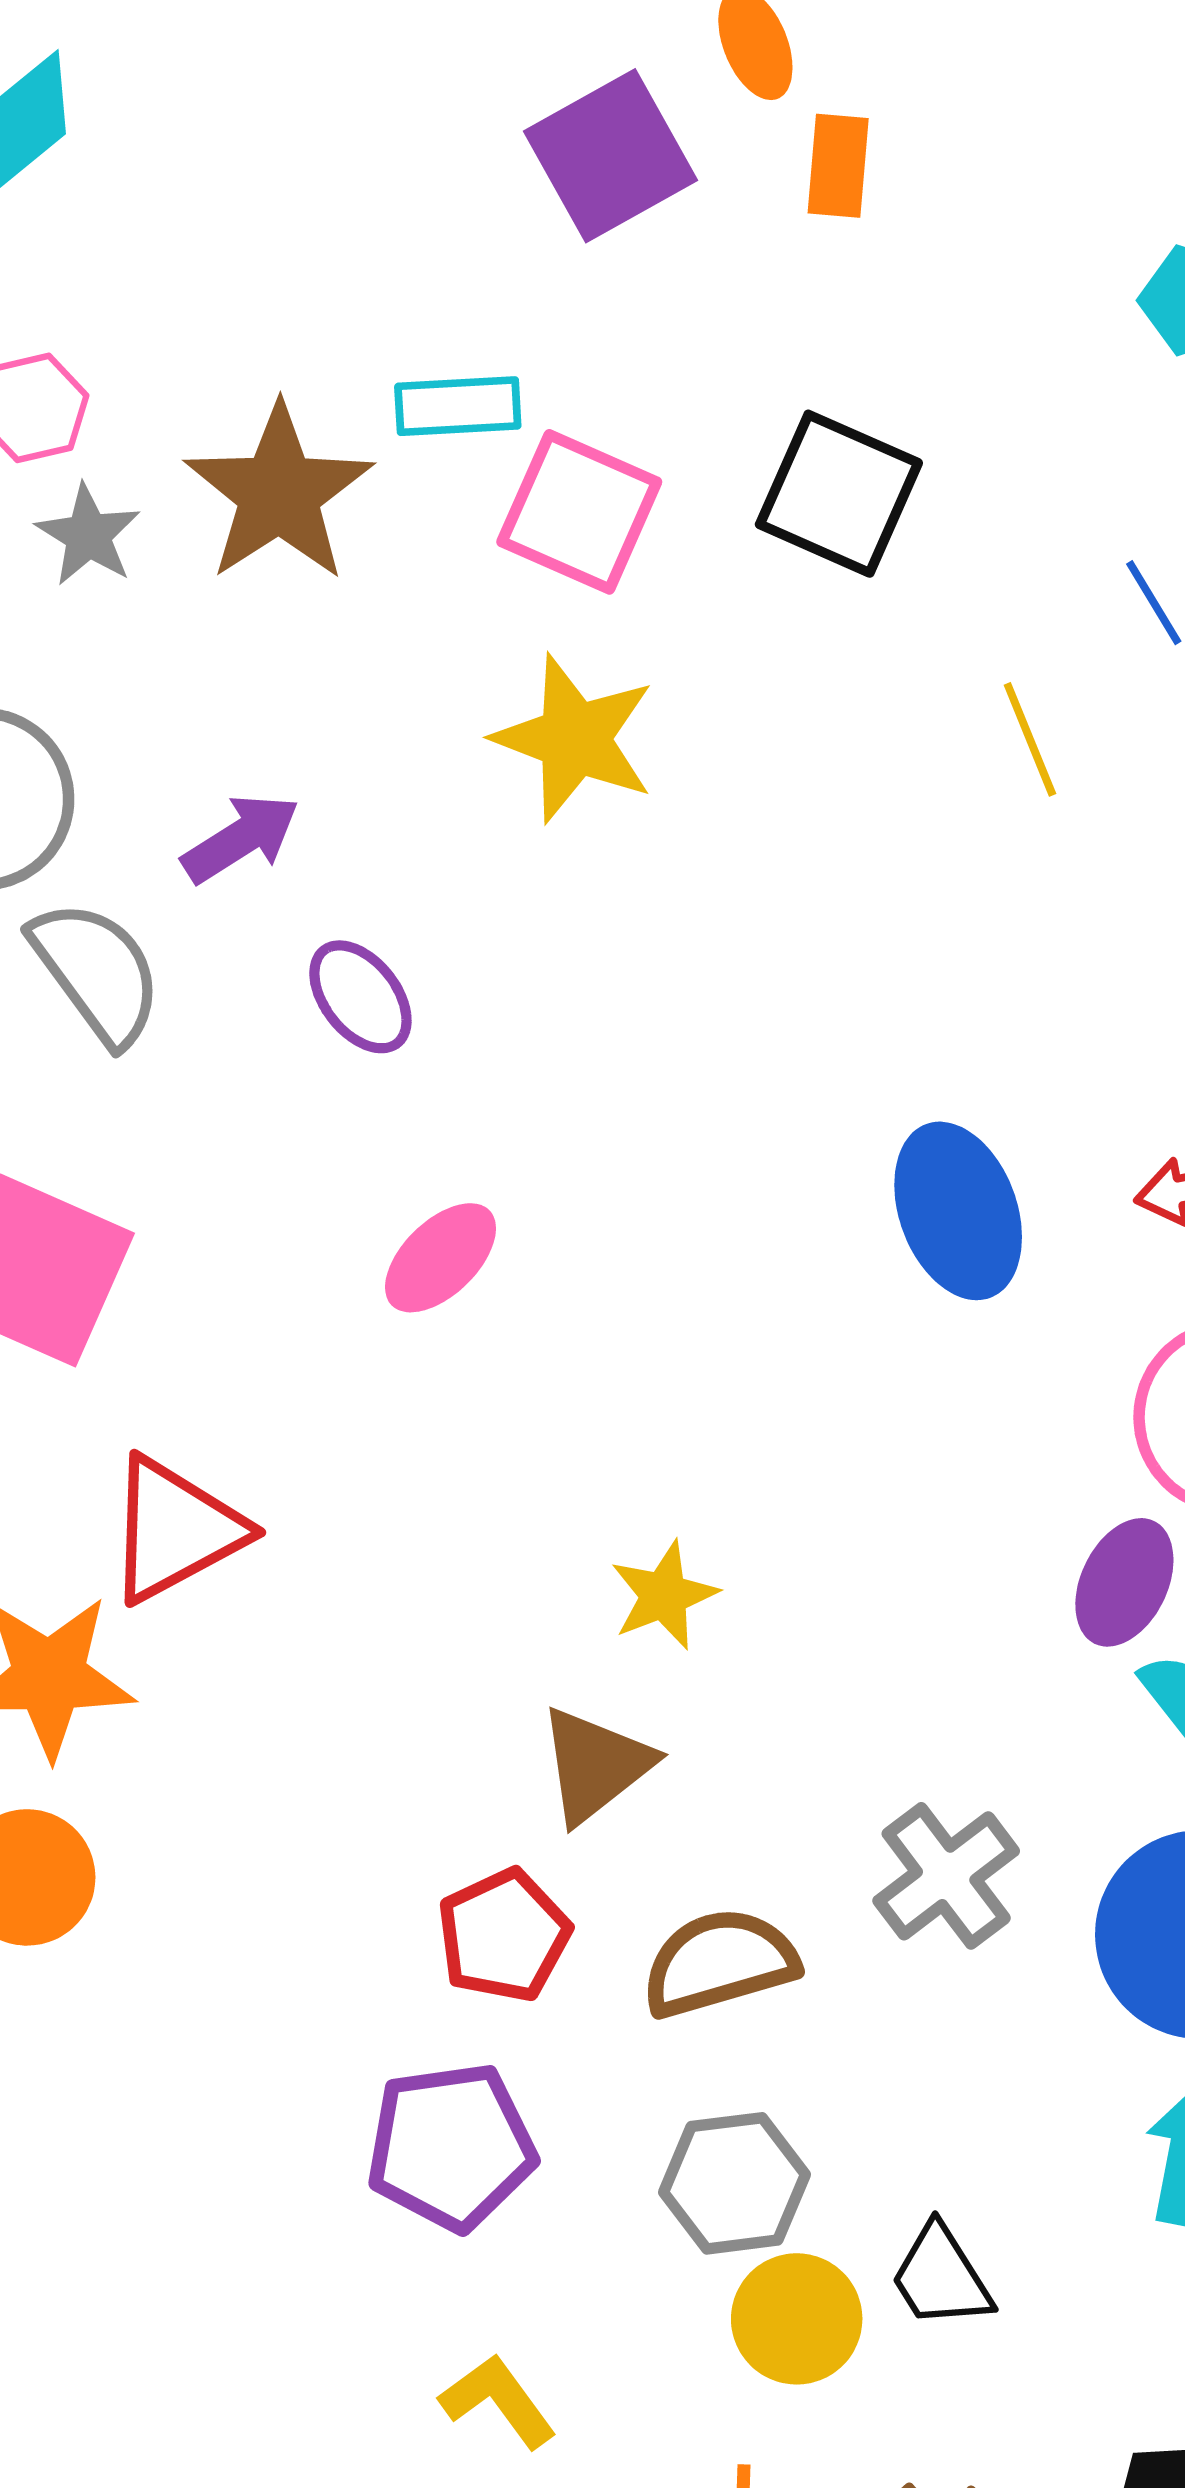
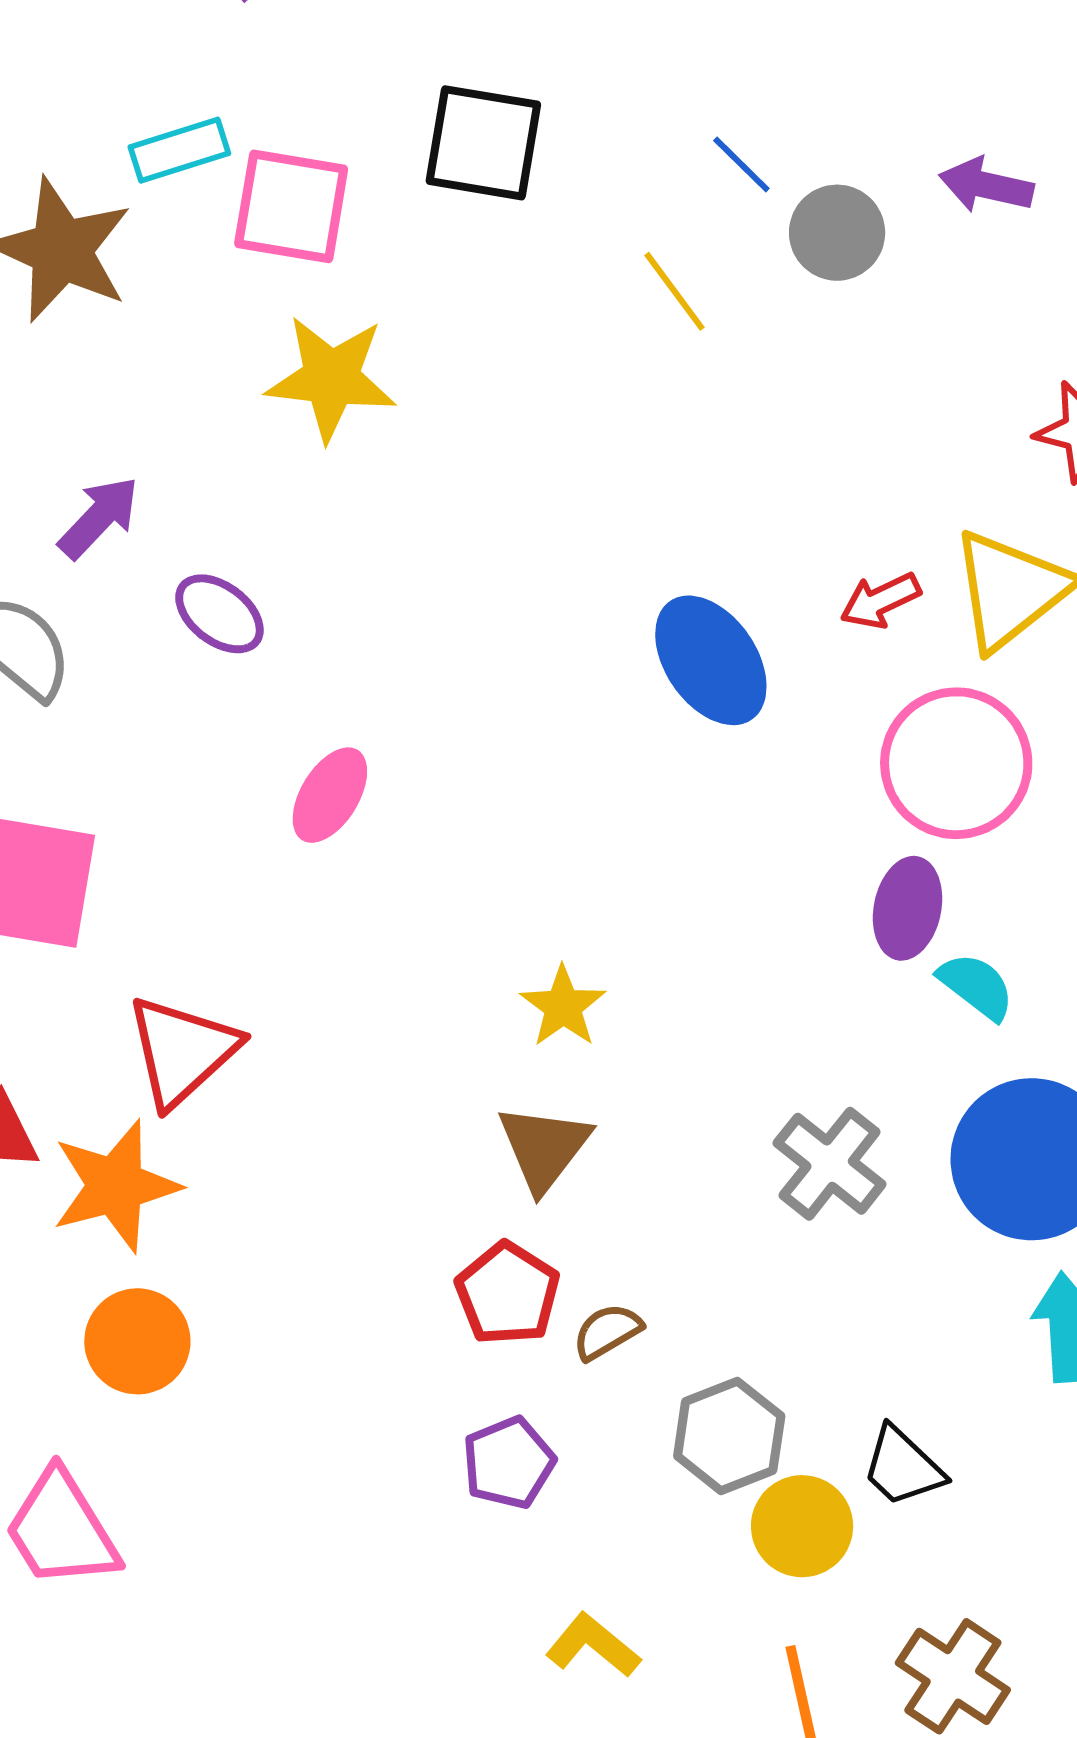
brown semicircle: (719, 1963) -> (607, 1332), moved, size x0.6
purple pentagon: (451, 2147) -> (509, 1463), size x0.7

